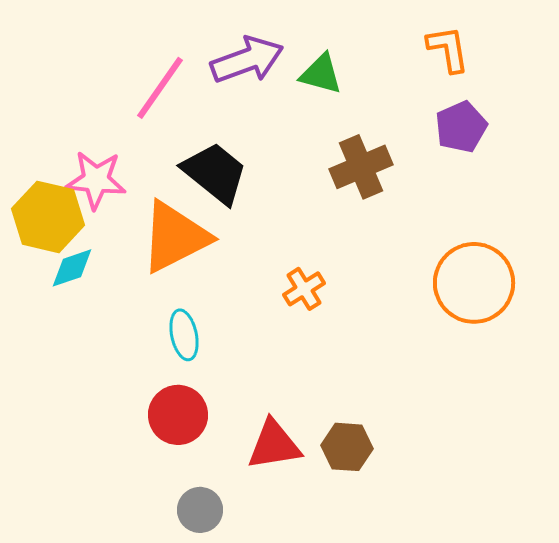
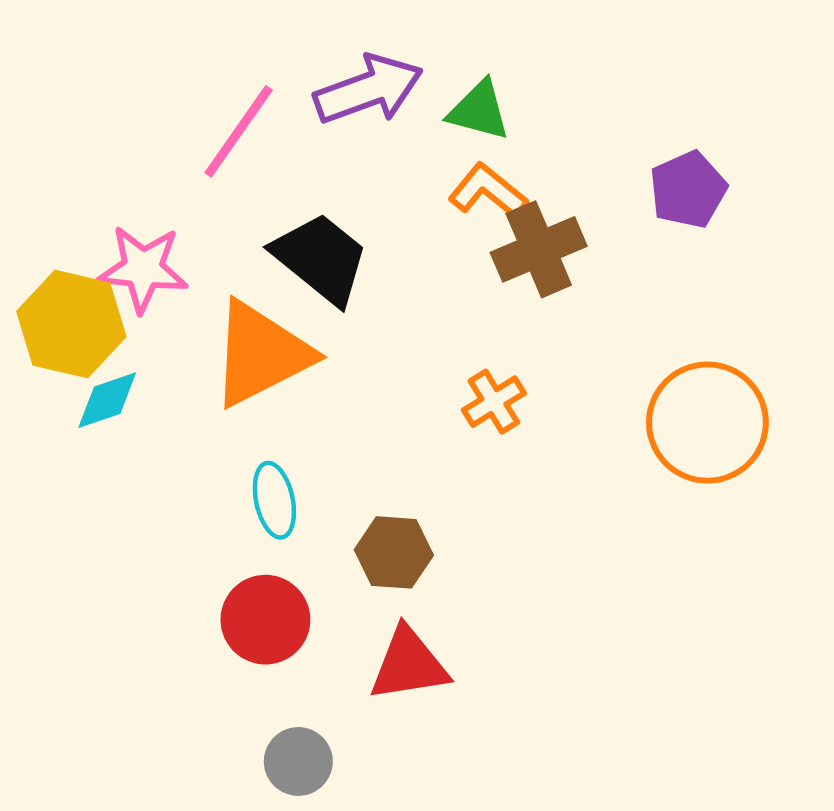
orange L-shape: (448, 49) -> (488, 191), moved, turned -42
orange cross: (304, 289) -> (494, 402), moved
brown hexagon: (347, 447) -> (394, 552), moved

